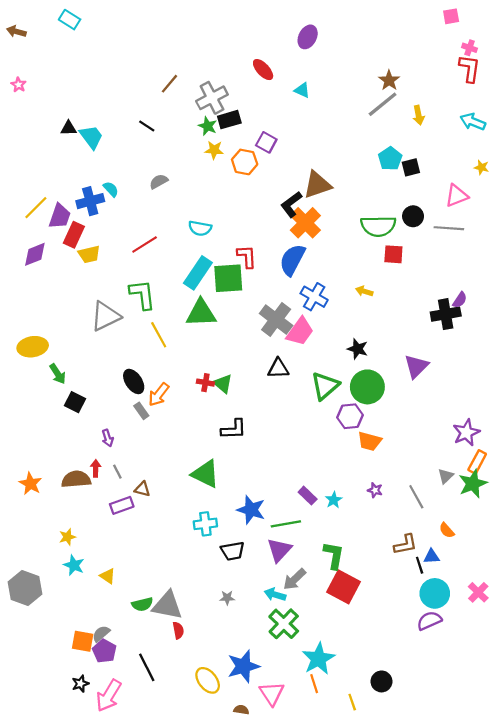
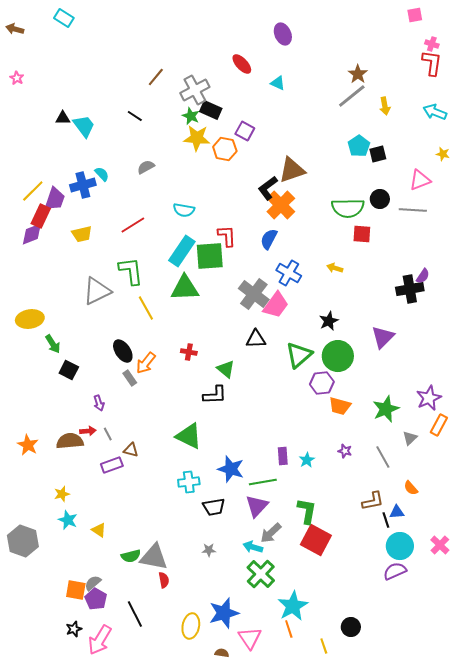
purple ellipse: (308, 37) -> (283, 34), turned -50
black rectangle: (229, 120) -> (211, 110), turned 40
yellow star: (214, 150) -> (197, 138), size x1.5
red rectangle: (74, 235) -> (41, 216), moved
blue semicircle: (292, 260) -> (269, 239), size x0.7
black star: (358, 349) -> (329, 321), turned 30
green triangle: (223, 384) -> (226, 369), moved
red arrow: (96, 468) -> (88, 431), turned 84
green star: (473, 484) -> (386, 409), moved
purple rectangle: (308, 496) -> (283, 456), turned 42
yellow ellipse: (208, 680) -> (191, 626), turned 50

